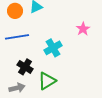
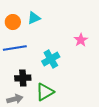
black cross: (25, 67) -> (23, 78), turned -35

